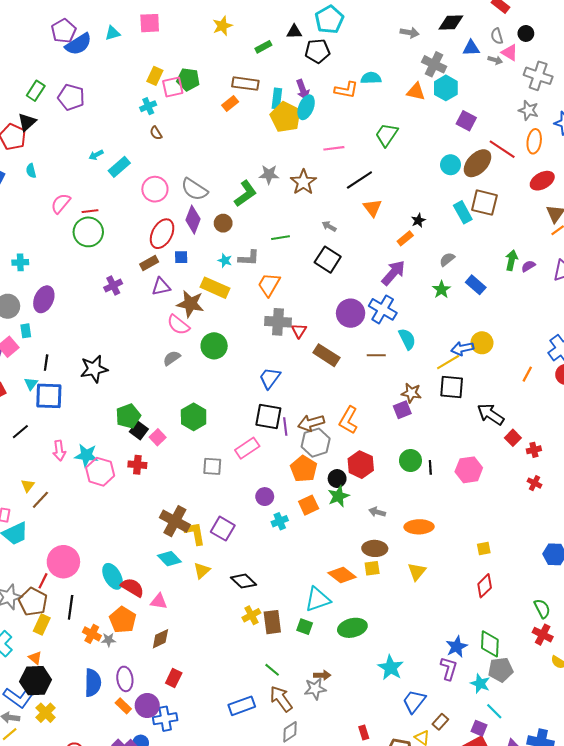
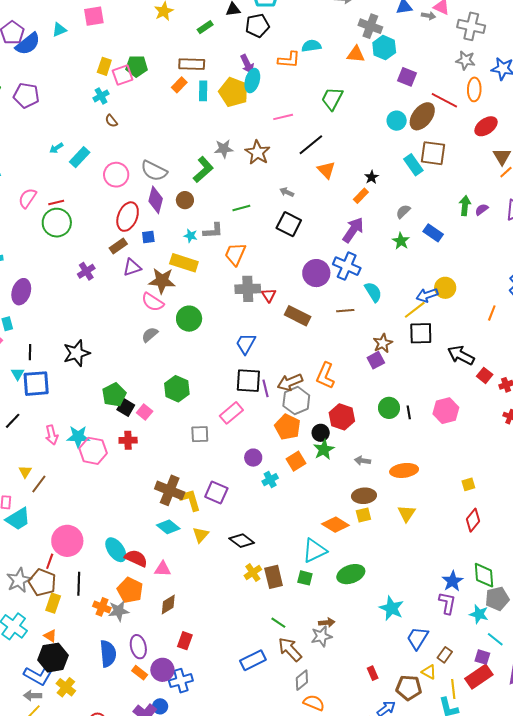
cyan rectangle: (277, 99) -> (203, 91), moved
brown star: (411, 393) -> (383, 343), turned -30
gray star: (109, 640) -> (119, 611), size x1.5

